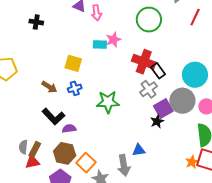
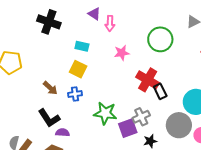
black cross: (36, 22) -> (49, 22), size x1.6
cyan rectangle: (100, 45) -> (82, 46), moved
gray cross: (149, 89) -> (141, 117), moved
purple square: (163, 108) -> (128, 128), moved

